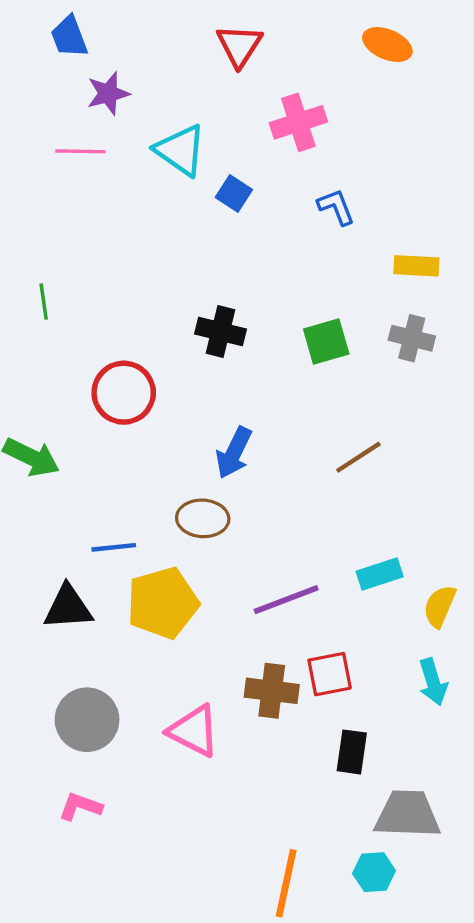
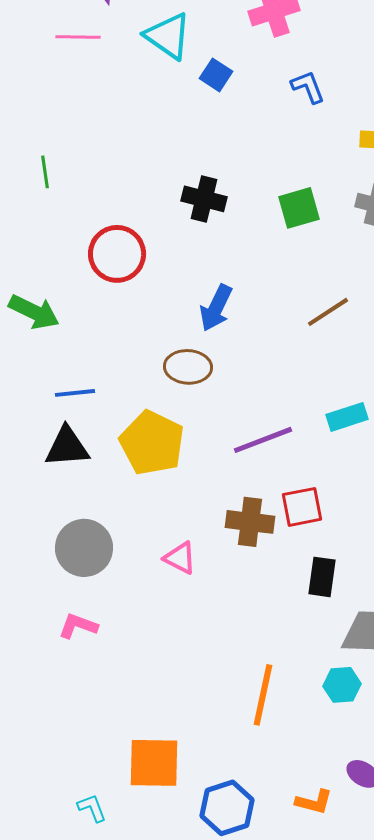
blue line: (114, 547) -> (75, 393), moved
yellow pentagon: (163, 603) -> (152, 443), turned -30
pink triangle: (194, 731) -> (180, 558), size x0.7

